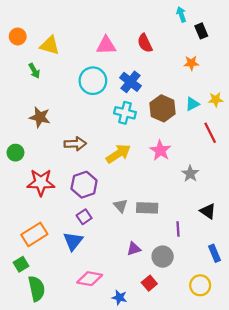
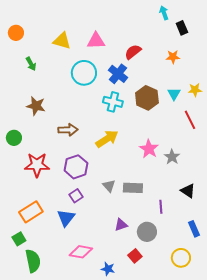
red semicircle: (145, 43) -> (133, 52), moved, turned 78
yellow triangle: (50, 45) -> (62, 41), moved
cyan triangle: (192, 104) -> (174, 94), turned -32
pink star: (160, 150) -> (149, 149), moved

